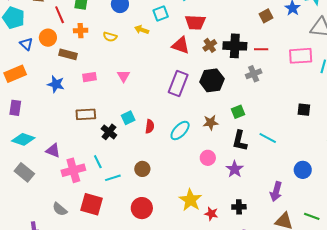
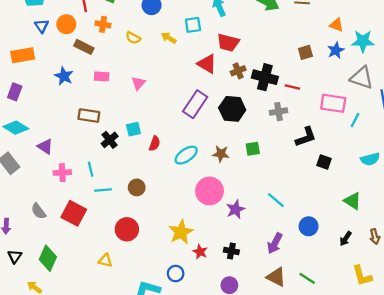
cyan line: (268, 138) -> (276, 200), moved
black L-shape: (240, 141) -> (306, 137), moved, turned -135
pink circle: (208, 158) -> (210, 191), size x1.6
pink cross: (73, 170) -> (62, 173), size x0.7

